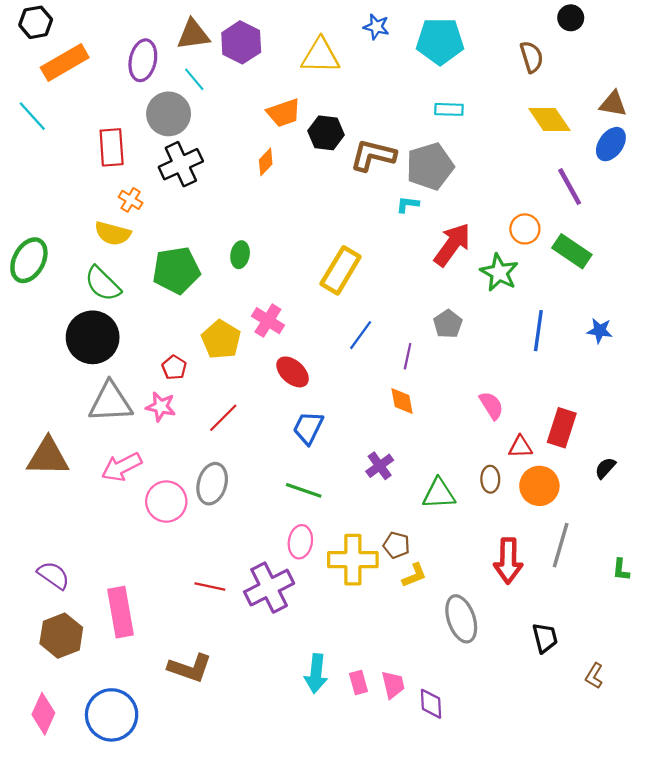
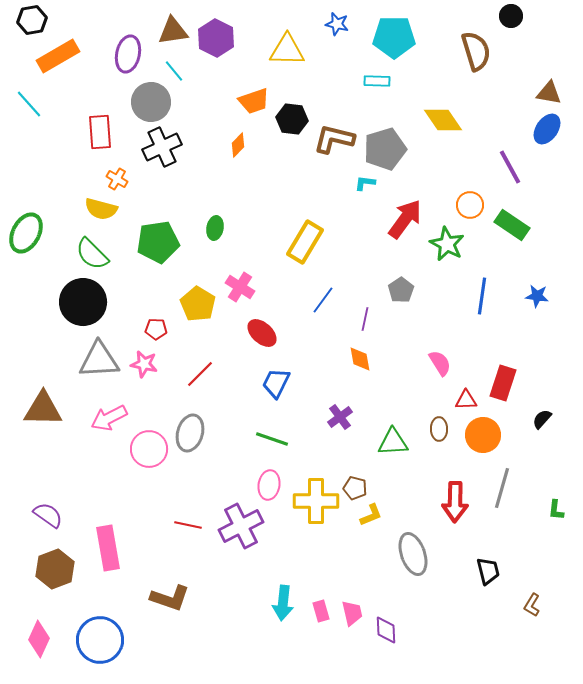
brown semicircle: (532, 57) -> (476, 51), size x1.4
cyan rectangle: (449, 109) -> (377, 81), moved
yellow diamond: (549, 119) -> (443, 120), moved
red pentagon: (174, 367) -> (156, 329), turned -30

